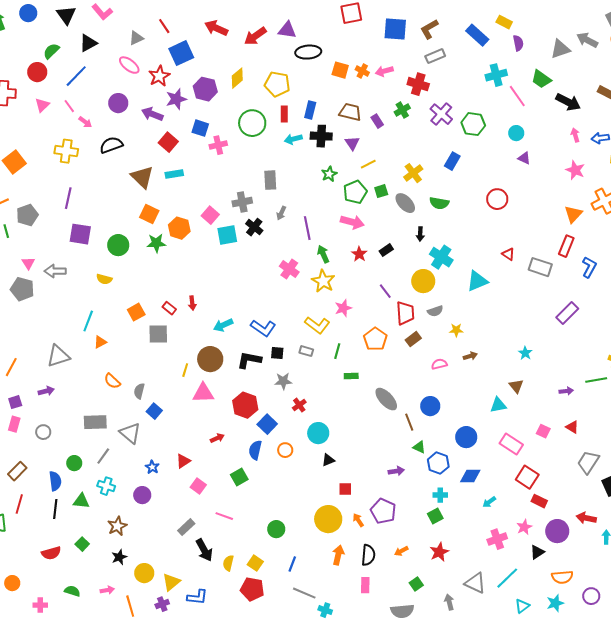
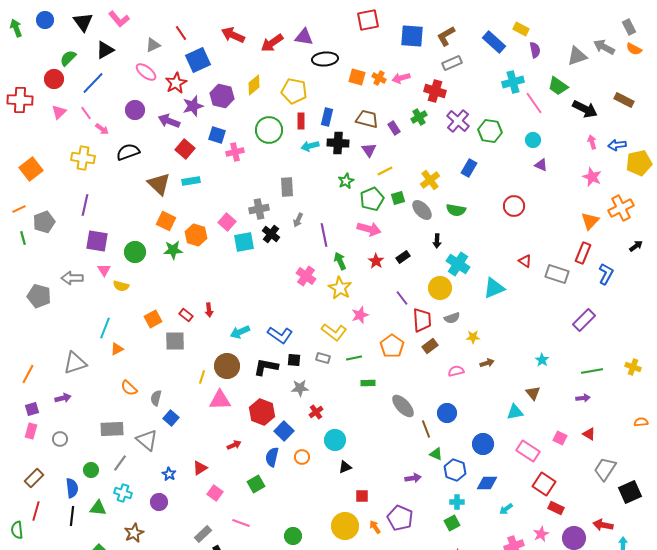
pink triangle: (28, 263) -> (104, 270), moved
green line: (337, 351) -> (354, 358), turned 63
green line: (596, 380) -> (592, 371), moved

